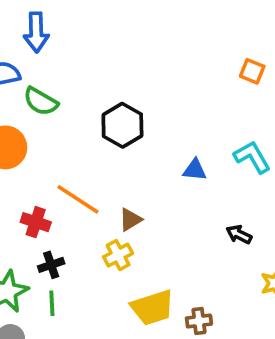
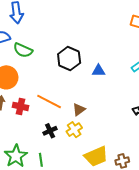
blue triangle: (195, 170) -> (99, 71), moved
red cross: (36, 222) -> (20, 106), moved
black cross: (51, 265) -> (50, 131), moved

